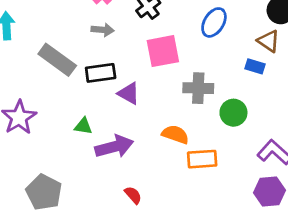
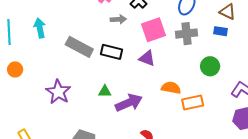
gray arrow: (103, 30) -> (118, 19), moved
black rectangle: (101, 73) -> (111, 52), turned 30
gray cross: (198, 88) -> (187, 34), moved
purple triangle: (129, 93) -> (147, 58), moved

